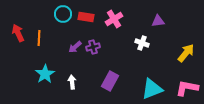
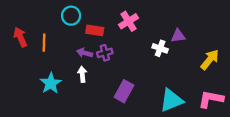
red rectangle: (86, 17) -> (95, 30), moved
purple triangle: (158, 21) -> (178, 36), moved
purple arrow: (75, 47) -> (85, 53), turned 56
white arrow: (72, 82) -> (82, 74), moved

